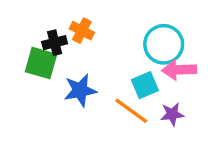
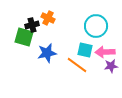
pink arrow: (179, 70) -> (105, 52), moved
cyan square: (145, 85) -> (85, 50), turned 35
purple star: (172, 114) -> (111, 66), moved

